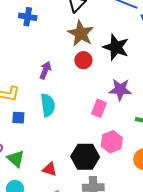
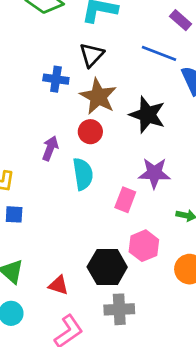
blue cross: (28, 17) -> (56, 79), moved
red circle: (83, 60) -> (90, 132), moved
cyan semicircle: (48, 105) -> (83, 174), moved

